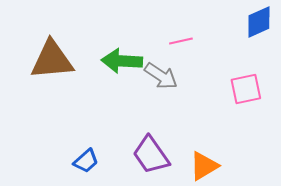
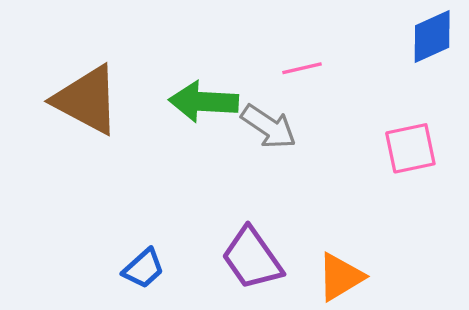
brown triangle: (52, 60) -> (87, 100), turned 33

